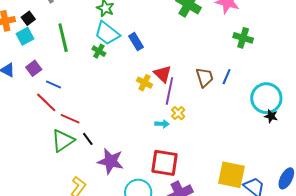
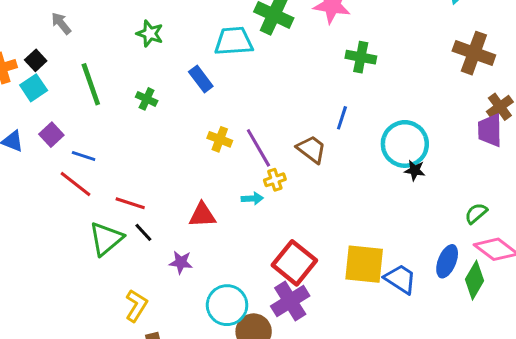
cyan trapezoid: (107, 33) -> (234, 41), moved, turned 144
red triangle: (163, 74) -> (202, 215), moved, turned -42
brown trapezoid: (205, 77) -> (311, 149), moved, turned -30
purple line: (169, 91) -> (258, 148), turned -36
yellow cross: (178, 113) -> (275, 180), turned 32
red line: (70, 119) -> (130, 203), moved
purple star: (111, 161) -> (181, 262), size x0.6
red square: (165, 163) -> (294, 263), moved, turned 36

